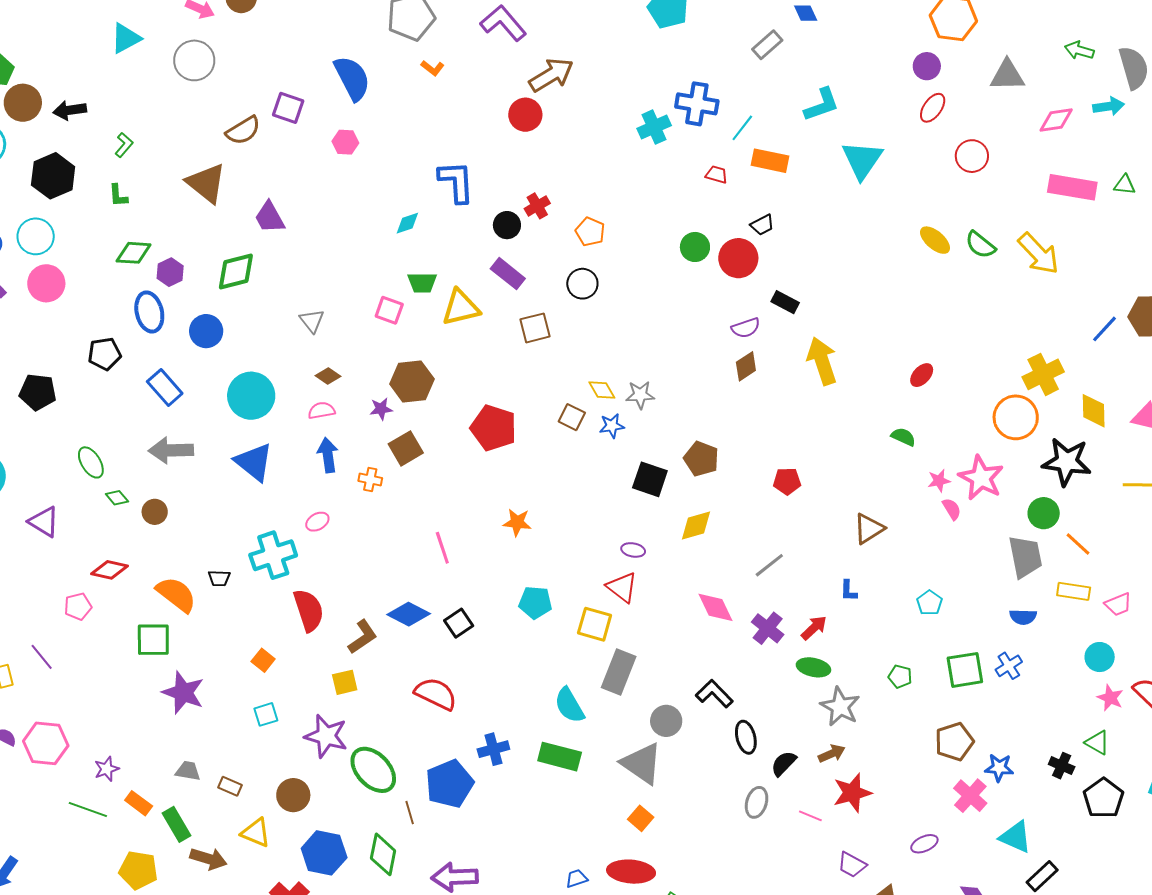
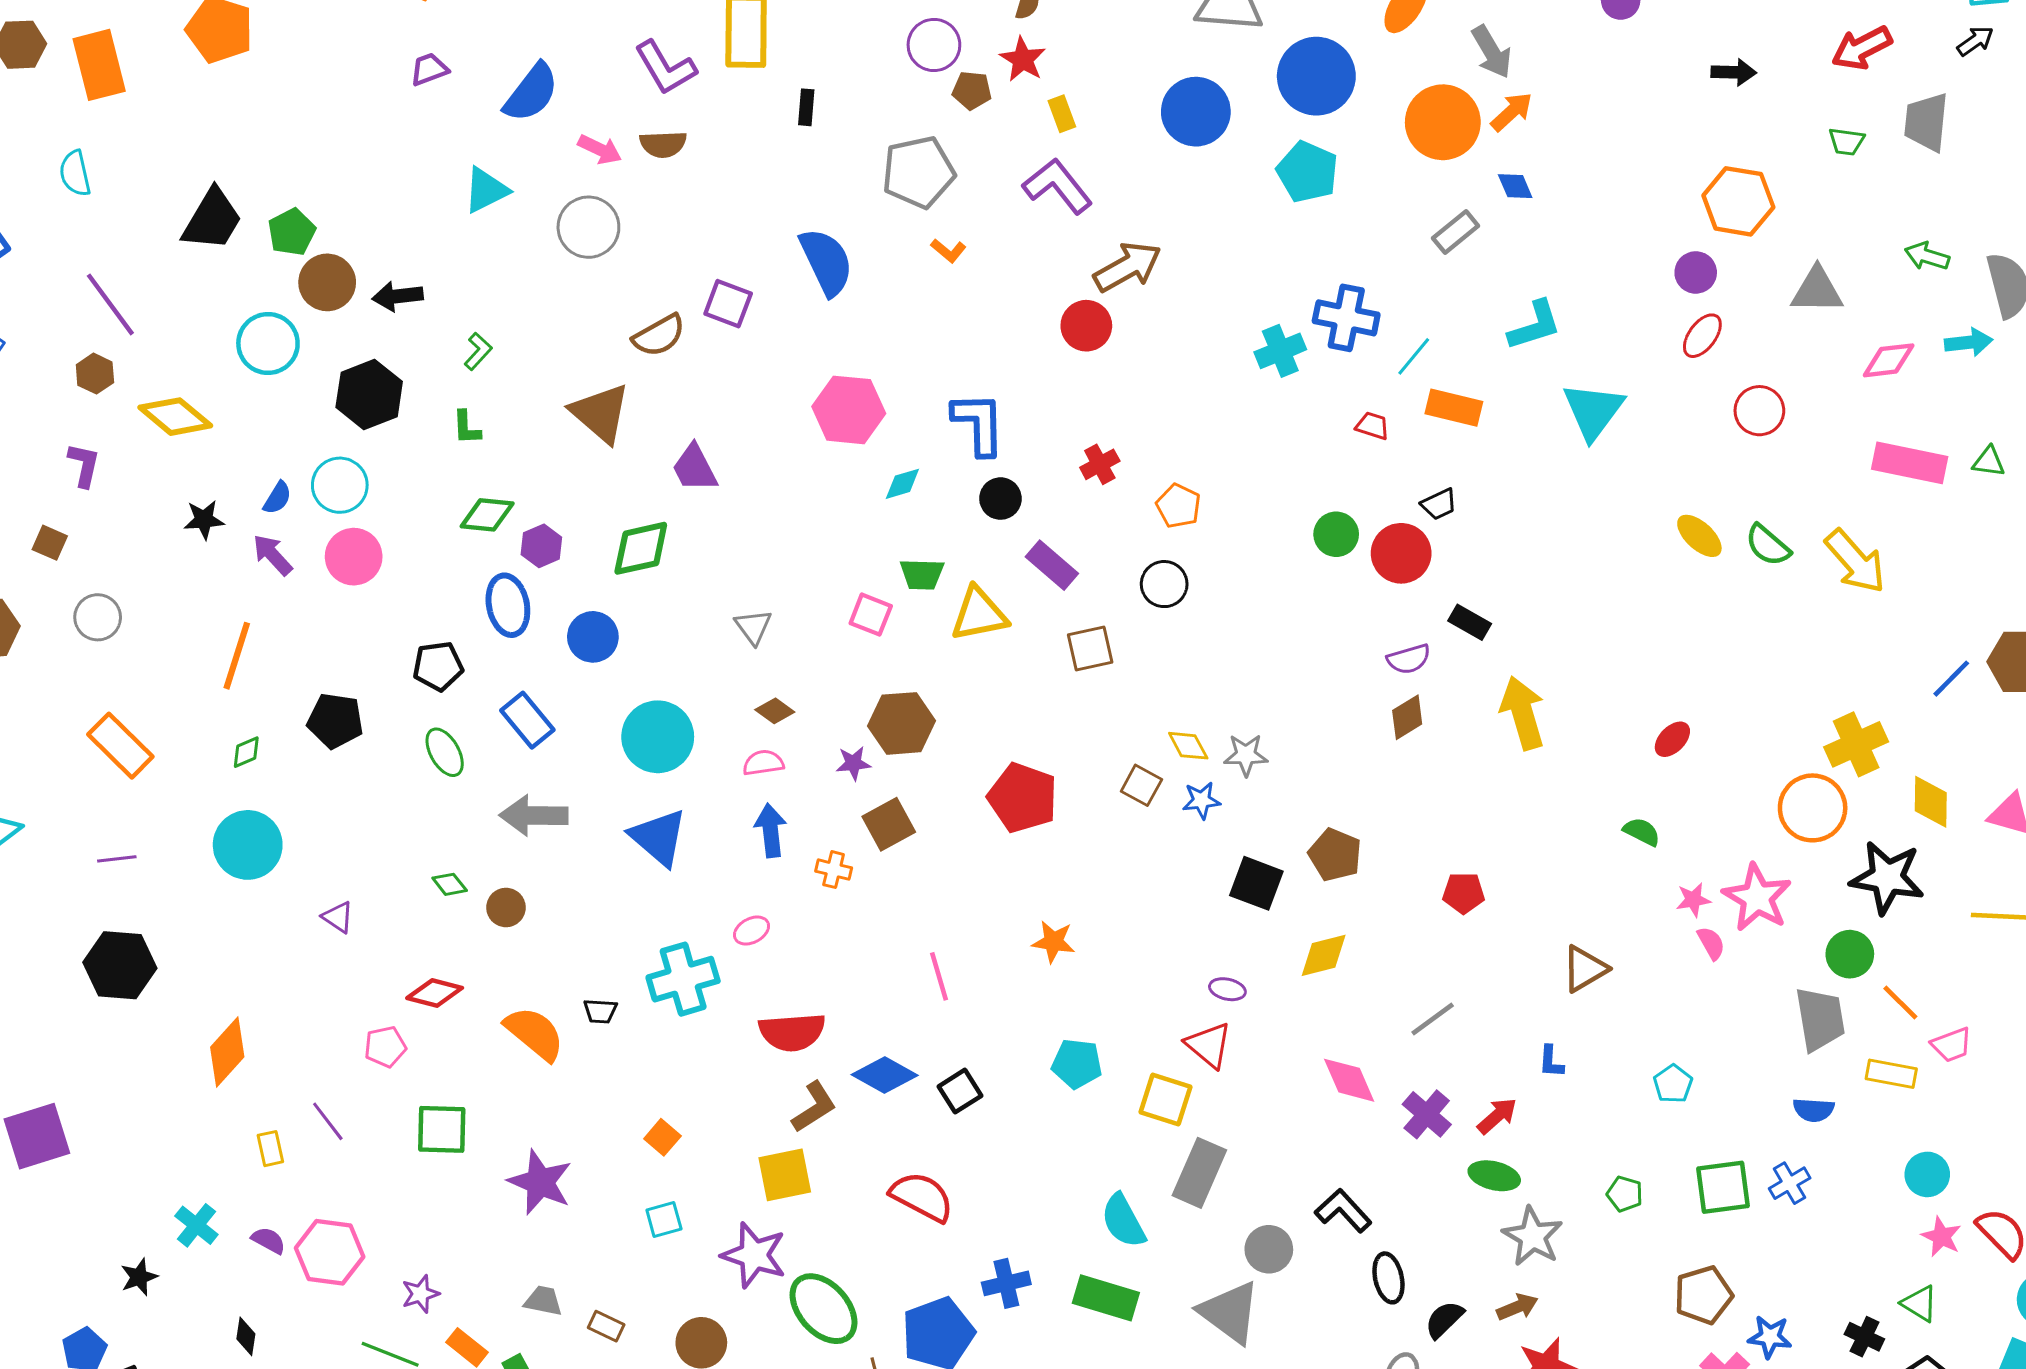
pink hexagon: (345, 142) -> (849, 410), moved, size x1.8
black circle: (507, 225) -> (1000, 499), moved
green ellipse: (91, 462) -> (445, 752), moved
purple triangle: (44, 522) -> (338, 917), size x0.7
pink trapezoid: (1118, 604) -> (1952, 1045), moved
red semicircle: (309, 610) -> (792, 1032), moved, turned 102
green square: (153, 640) -> (442, 1129), moved
yellow square: (345, 682) -> (785, 1175), size x1.4

